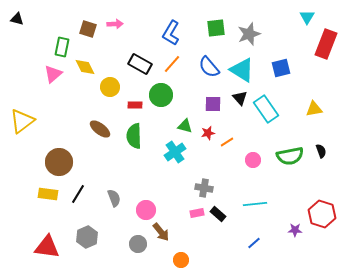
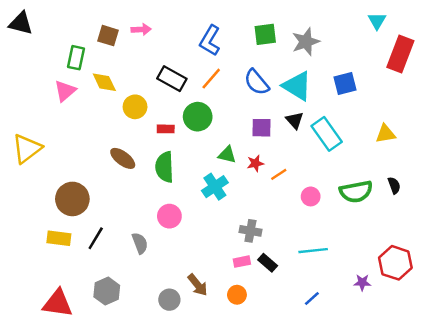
black triangle: (17, 19) -> (21, 23), size x1.5
pink circle: (146, 210) -> (169, 216), moved
orange circle: (181, 260) -> (237, 295), moved

